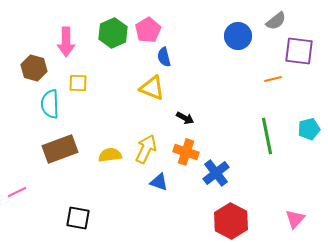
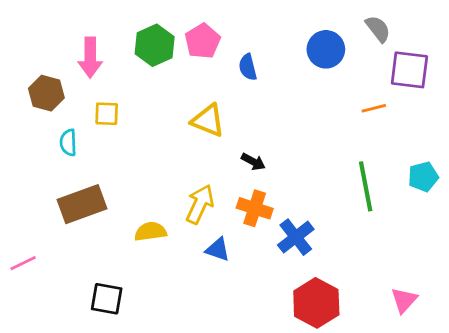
gray semicircle: (276, 21) -> (378, 29), turned -90
blue semicircle: (164, 57) -> (248, 67), moved
cyan semicircle: (50, 104) -> (68, 143), size x0.7
yellow semicircle: (110, 155) -> (151, 232), moved

